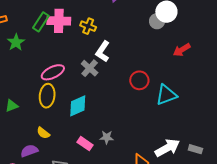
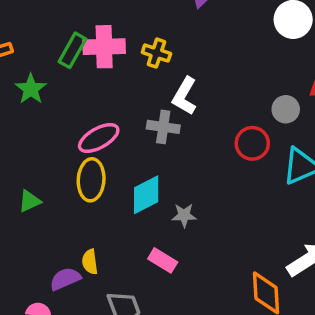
gray circle: (157, 21) -> (286, 109), moved
gray cross: (90, 68) -> (163, 127), turned -30
yellow semicircle: (43, 133) -> (90, 262), moved, turned 48
gray star: (107, 137) -> (184, 215), moved

